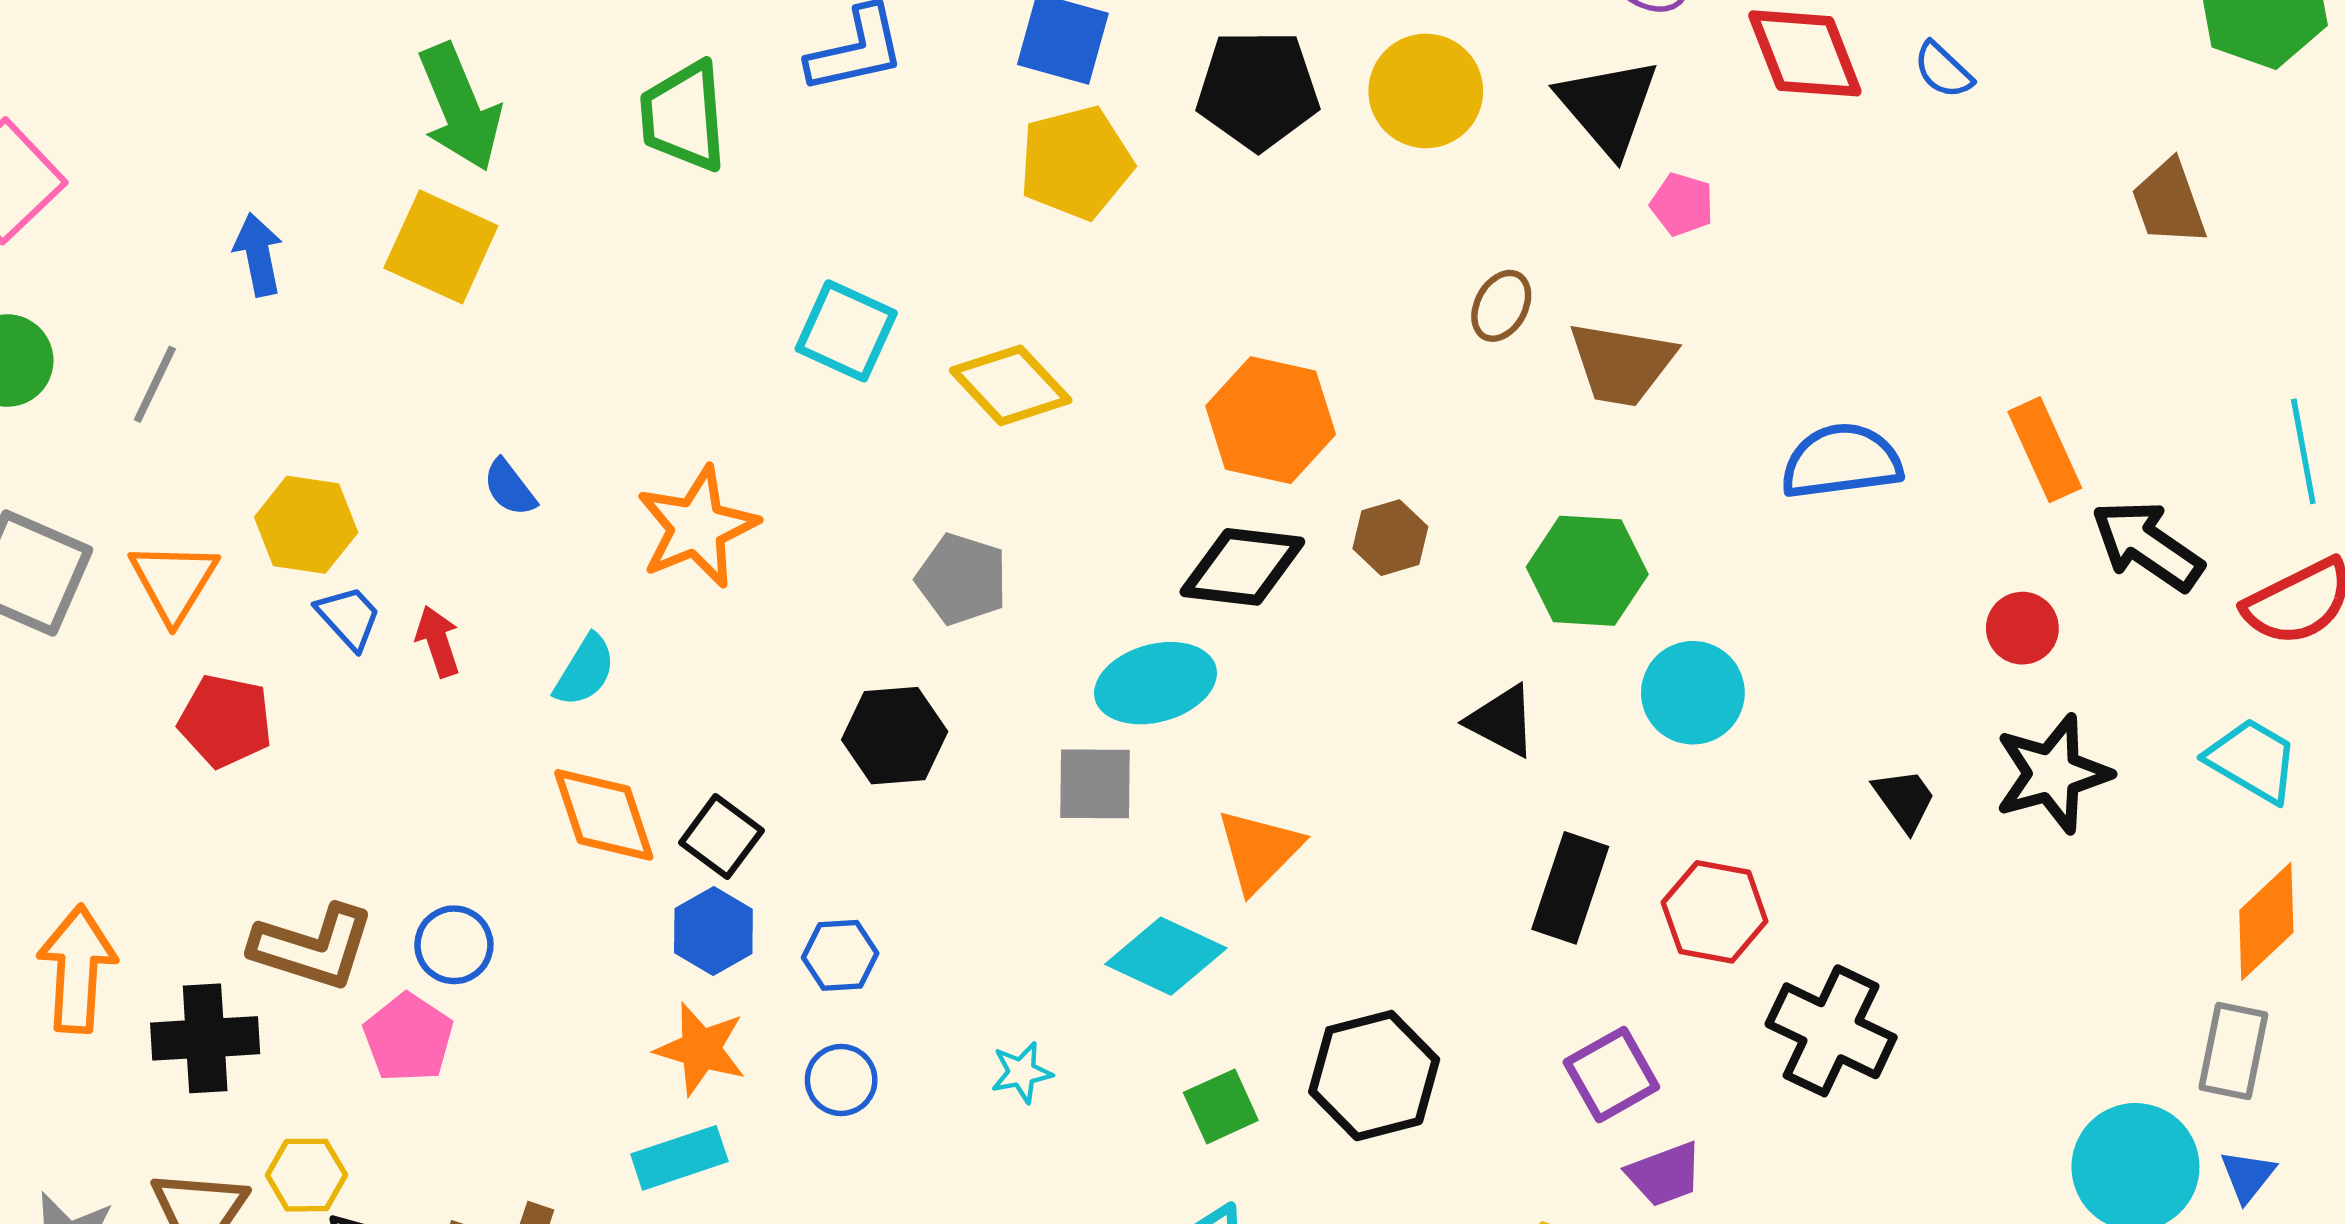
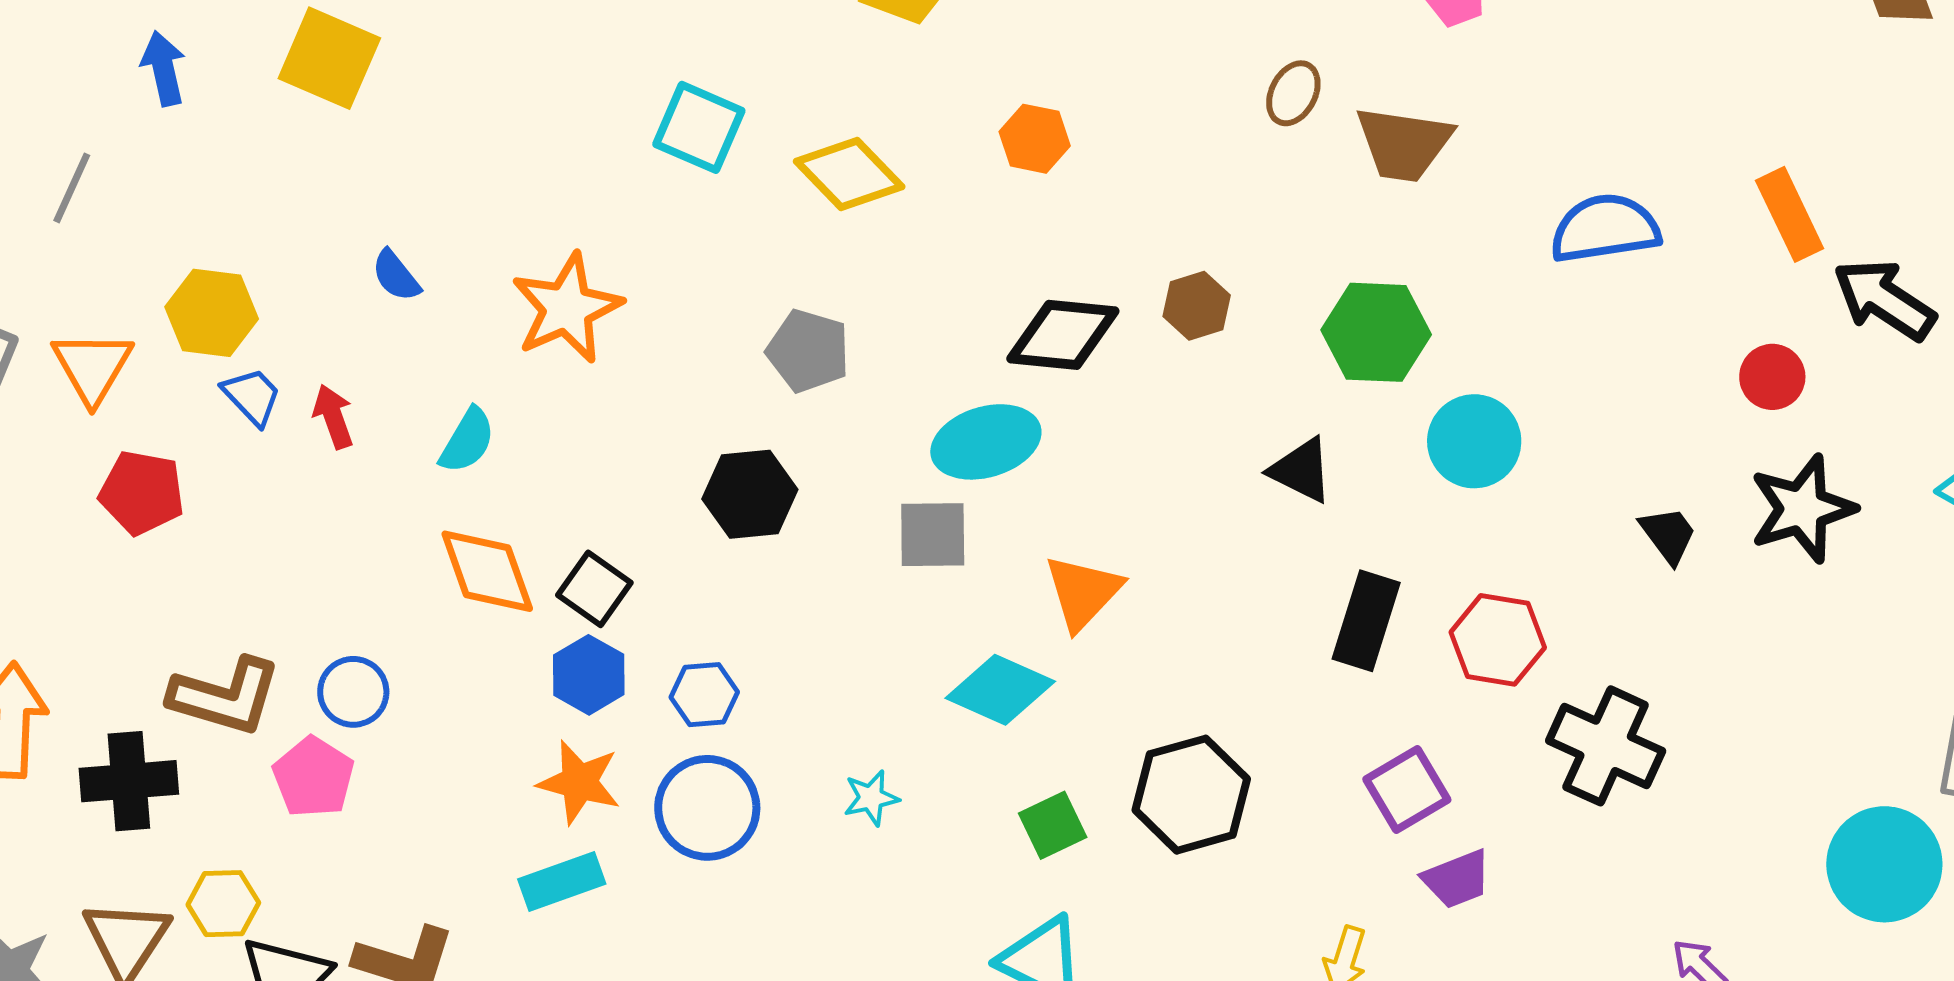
orange hexagon: (1271, 420) -> (1035, 139), moved, size x0.6
blue circle: (841, 1080) -> (707, 808), size x1.6

